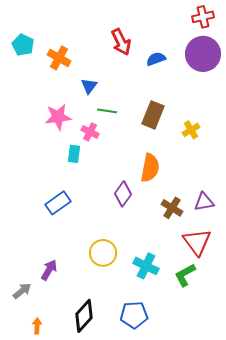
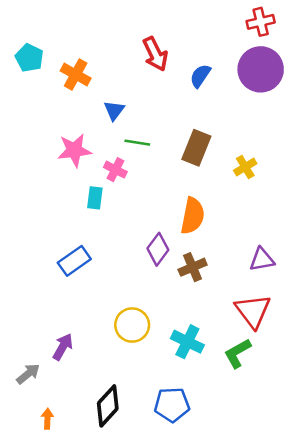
blue semicircle: (156, 59) -> (200, 76), turned -36
brown cross: (172, 208) -> (193, 267), moved, turned 35

